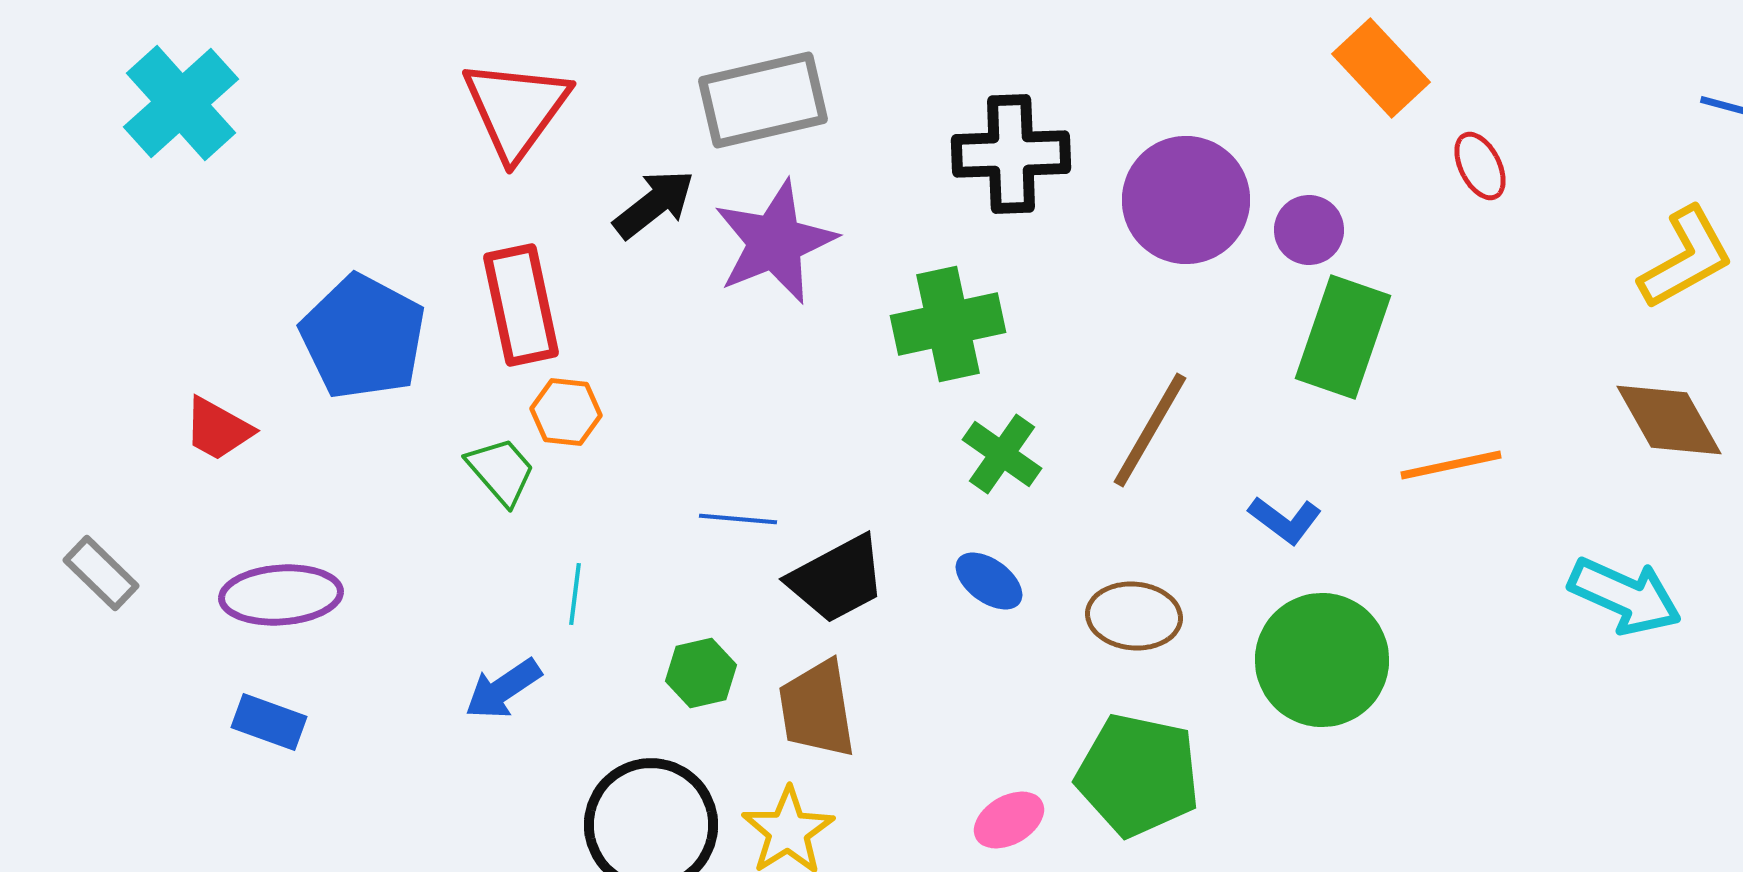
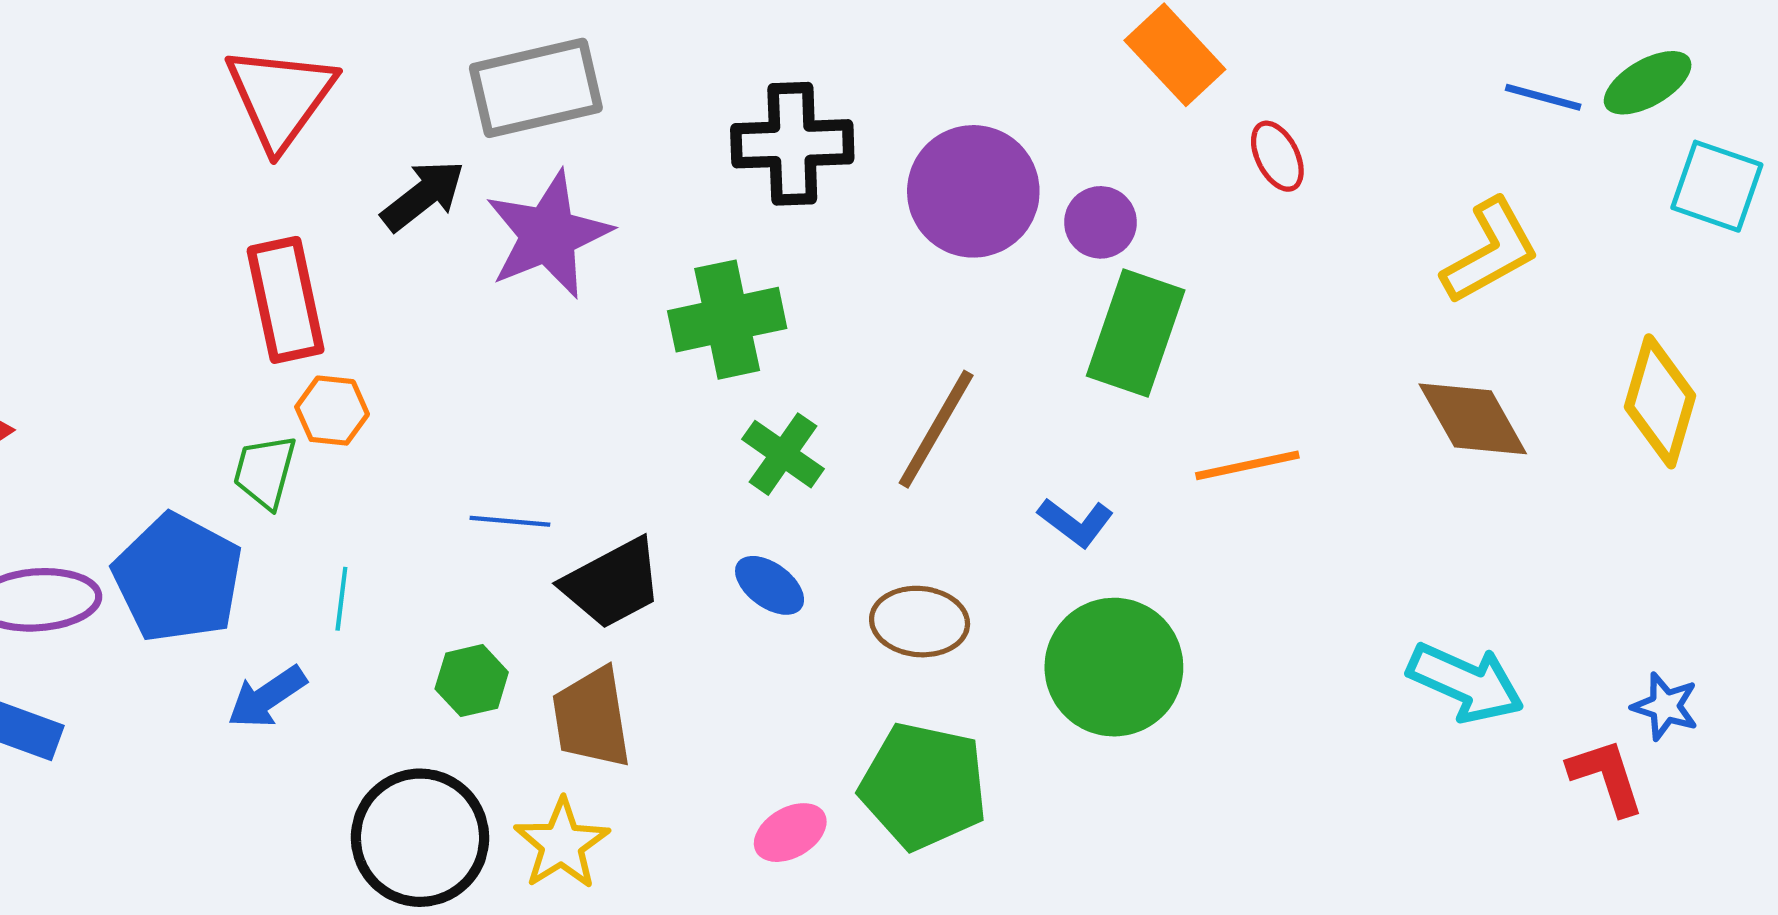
blue pentagon: (363, 337) -> (178, 578), moved
green trapezoid: (501, 471) -> (265, 472), turned -124
cyan arrow: (1625, 596) -> (1466, 683), moved

